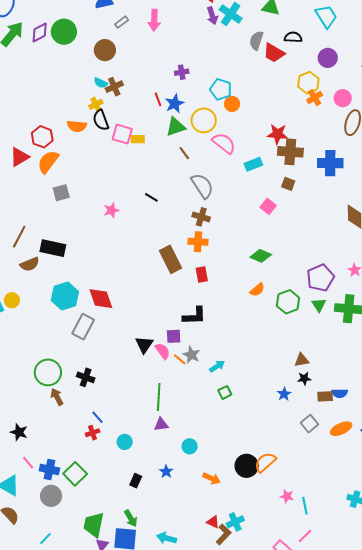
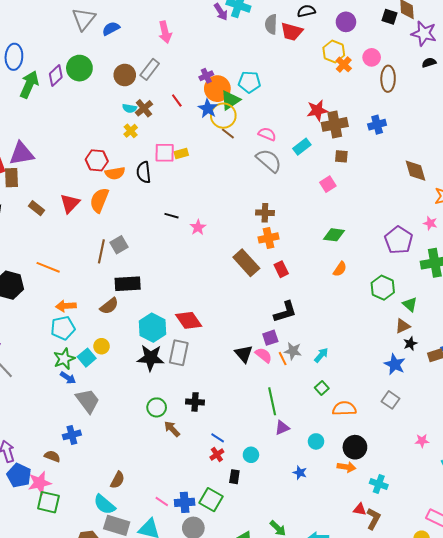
gray rectangle: (122, 22) -> (150, 69), moved, size x1.5
red line: (158, 99) -> (177, 101), moved
orange circle: (232, 104) -> (217, 89), moved, size x1.6
black semicircle: (101, 120) -> (144, 172), moved, turned 30
yellow circle: (204, 120) -> (223, 116), moved
orange semicircle: (77, 126) -> (115, 173), moved
green triangle: (176, 127) -> (230, 100), moved
red hexagon: (42, 137) -> (97, 160), moved
pink semicircle: (224, 143) -> (267, 134), size x0.7
brown line: (184, 153) -> (228, 133), moved
blue cross: (330, 163) -> (377, 125), size x0.7
gray semicircle: (202, 186) -> (269, 161), moved
gray square: (61, 193) -> (119, 245), moved
black line: (151, 197) -> (172, 216), moved
pink square: (268, 206) -> (328, 184), turned 35
pink star: (111, 210) -> (198, 227), moved
brown line: (19, 237) -> (101, 251), moved
green hexagon: (288, 302) -> (383, 288), moved
green triangle: (319, 305) -> (410, 304), moved
orange line: (180, 359) -> (283, 359), turned 40
green circle: (48, 372) -> (157, 407), size x0.7
green square: (225, 392) -> (322, 388), moved
blue star: (284, 394) -> (395, 364), size x1.5
gray square: (309, 424) -> (390, 400), moved
black star: (19, 432) -> (151, 358), moved, size x1.5
orange semicircle: (265, 462) -> (344, 409), moved, turned 55
black circle: (247, 466) -> (355, 447), moved
black rectangle: (136, 481) -> (234, 477), moved
pink star: (287, 496) -> (422, 441), moved
cyan cross: (235, 522) -> (379, 484), moved, turned -30

